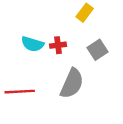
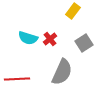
red cross: (58, 45) -> (50, 39), turned -32

